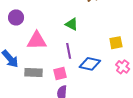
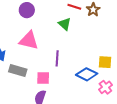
purple circle: (16, 17) -> (27, 10), moved
green triangle: (72, 24) -> (65, 24), moved
blue diamond: (90, 64) -> (87, 74), moved

